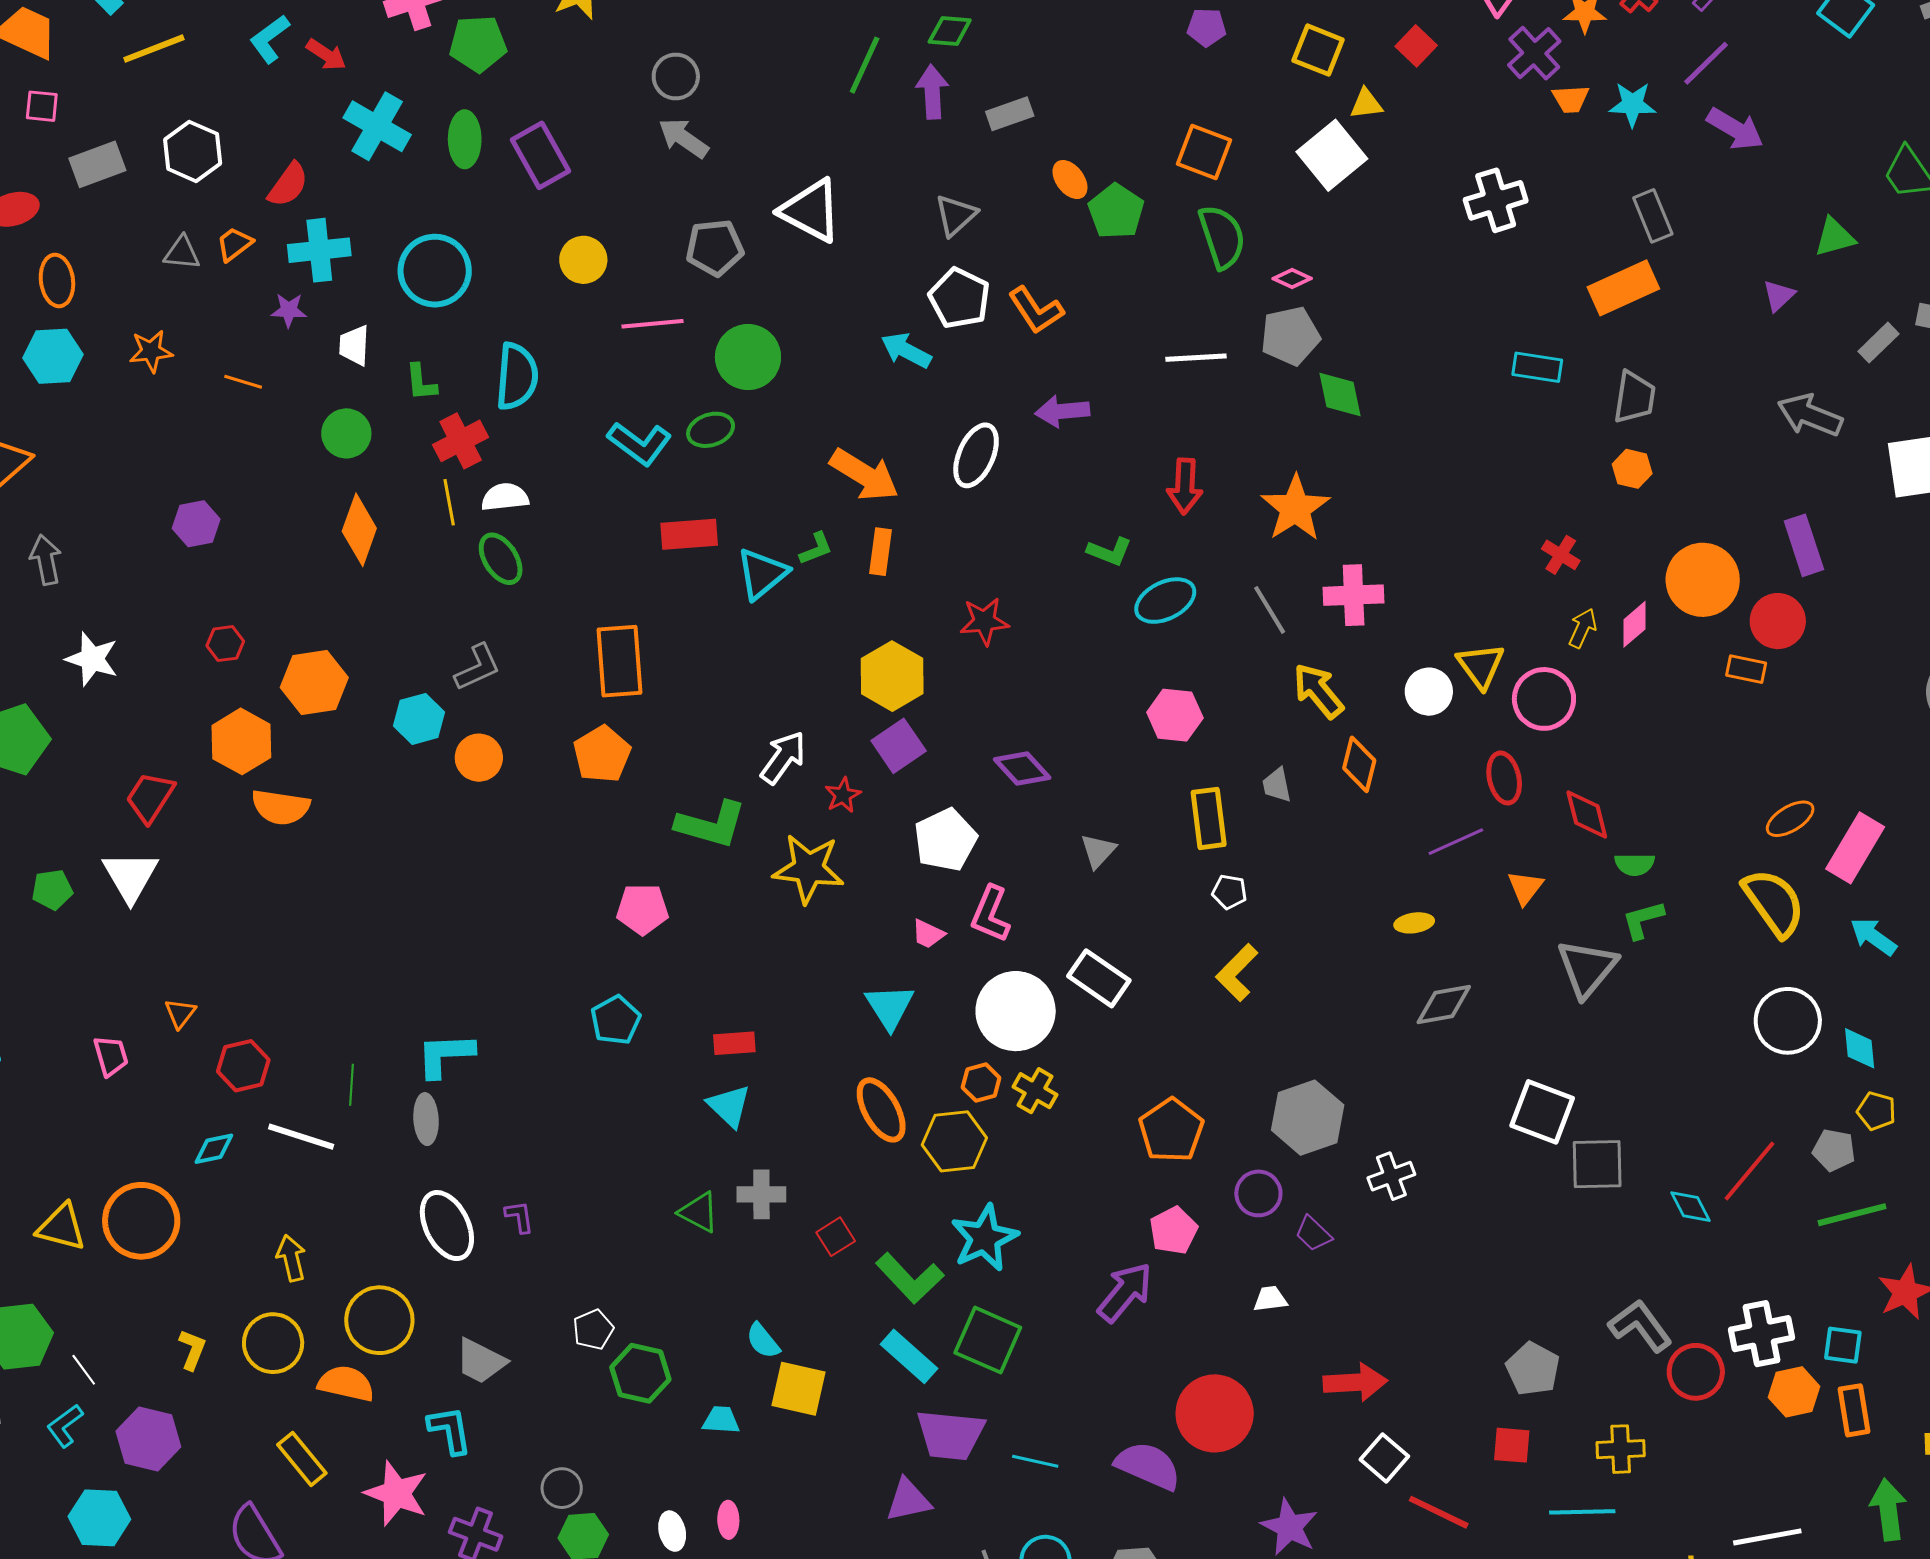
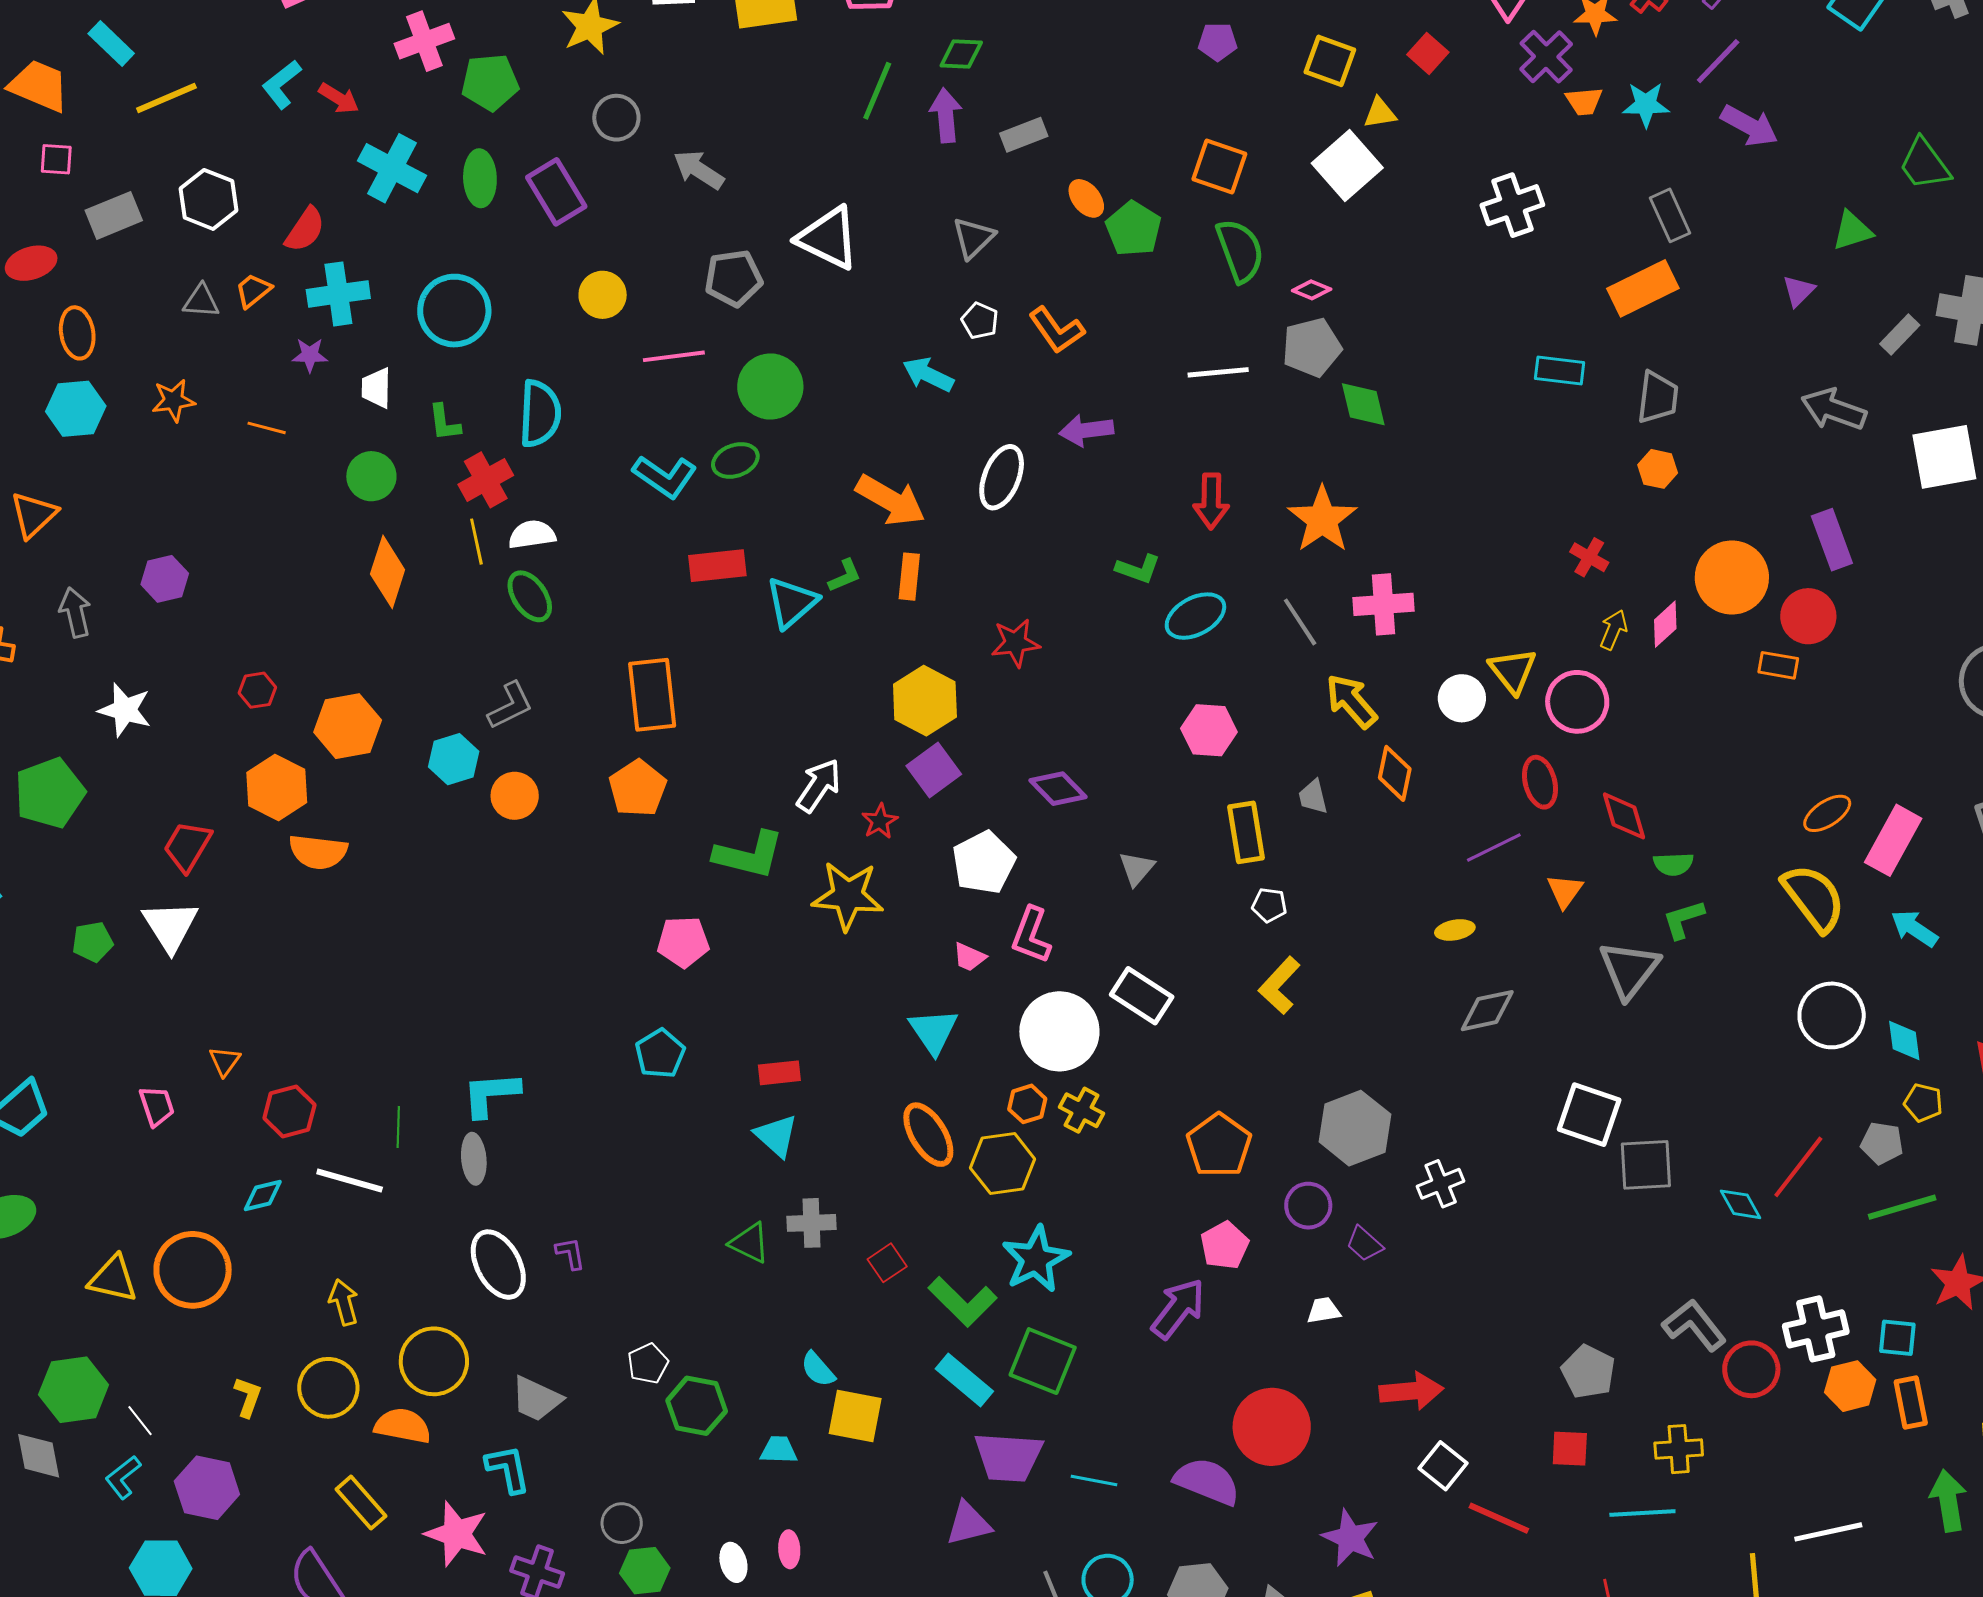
gray circle: (676, 77) -> (616, 118), moved
white pentagon: (959, 298) -> (980, 321), size x0.6
purple hexagon: (196, 524) -> (165, 579), moved

